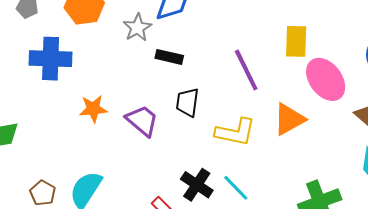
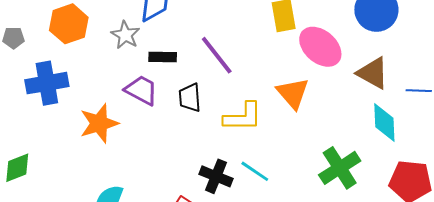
purple line: (246, 70) -> (217, 55), moved
orange star: (93, 109) -> (99, 123), size x1.4
orange triangle: (289, 119) -> (293, 93), turned -30
purple trapezoid: (142, 120) -> (141, 90), moved

